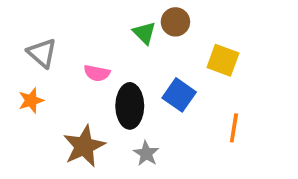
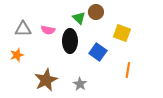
gray triangle: (42, 53) -> (23, 29), turned -42
pink semicircle: (97, 73) -> (48, 30), moved
black ellipse: (130, 106) -> (70, 41), moved

